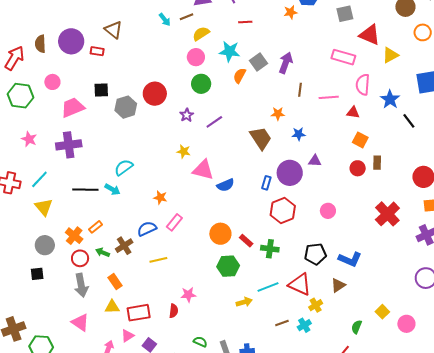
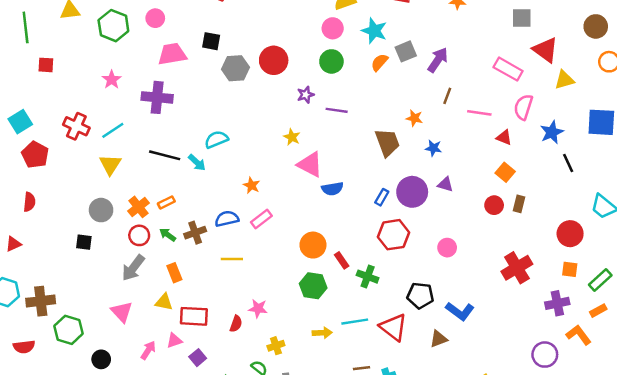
purple line: (214, 122) -> (337, 110), turned 30
gray arrow: (81, 285) -> (133, 268), turned 35
yellow cross: (316, 305) -> (276, 346), moved

